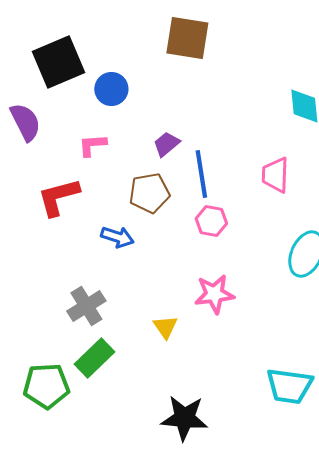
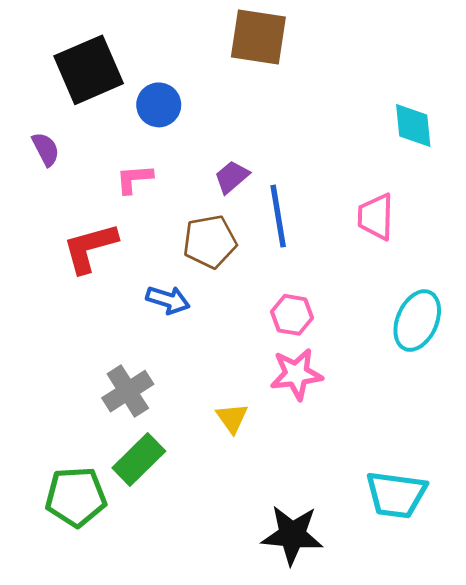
purple semicircle: (25, 122) -> (46, 149), size x0.7
pink hexagon: (211, 221) -> (292, 315), moved
black star: (184, 418) -> (292, 535), moved

